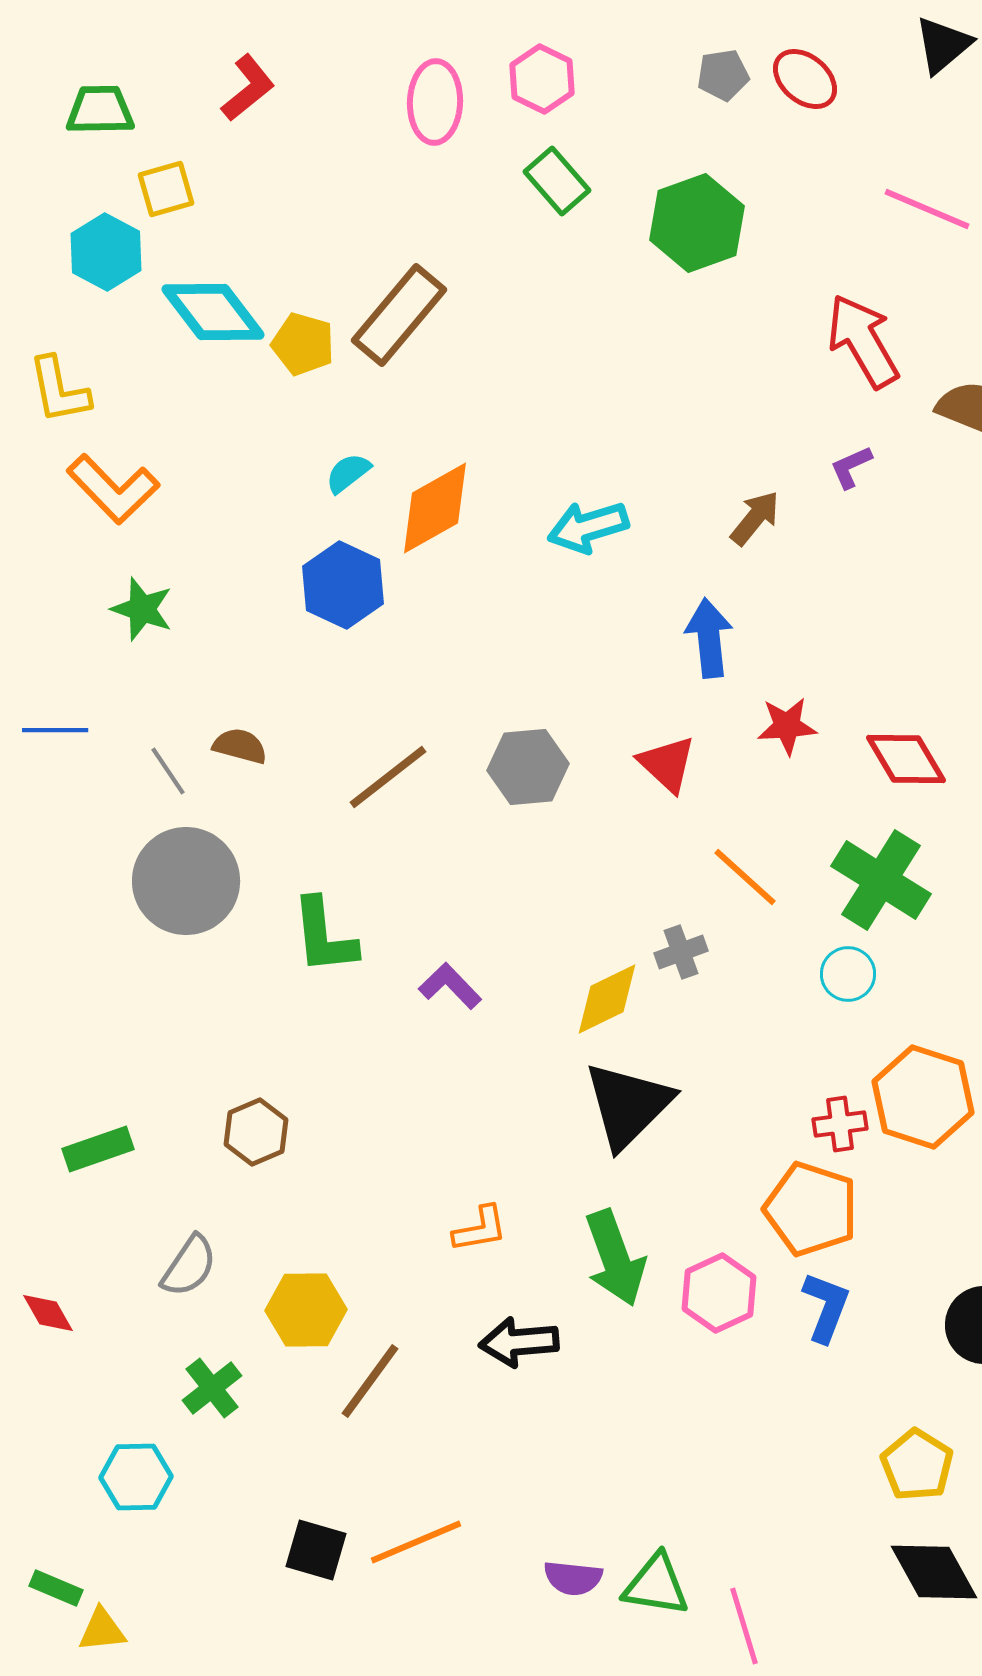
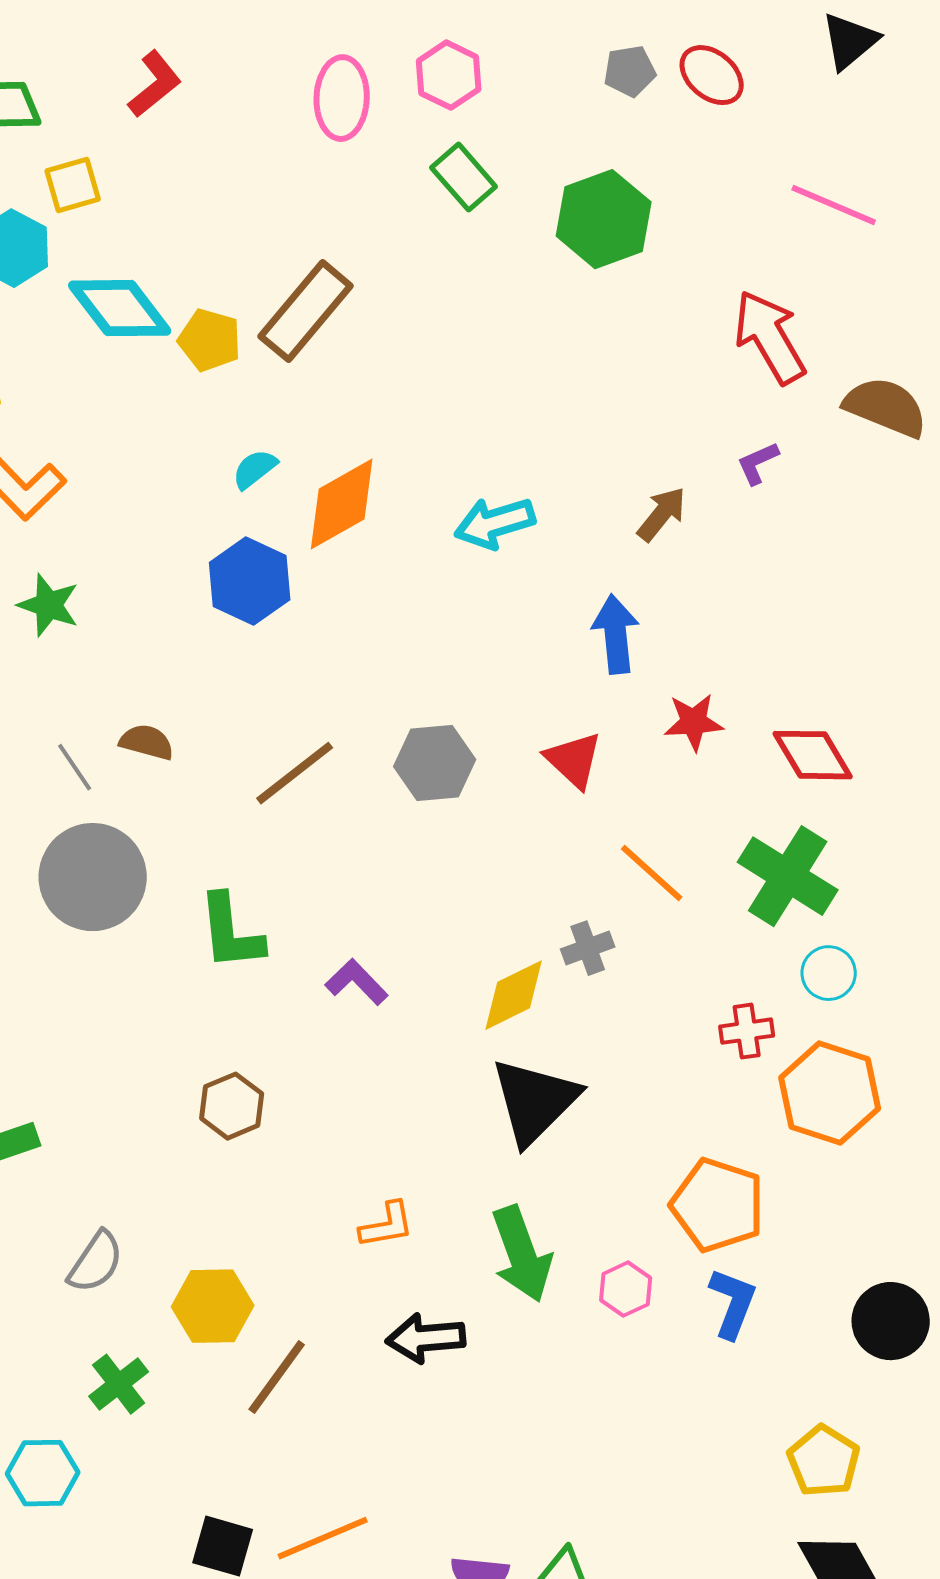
cyan circle: (848, 974) -> (829, 973), moved
red cross: (840, 1124) -> (747, 1031), moved
brown hexagon: (256, 1132) -> (232, 1106), moved
pink hexagon: (719, 1293) -> (626, 1289), size x0.7

